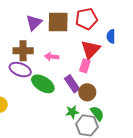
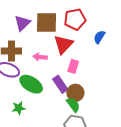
blue semicircle: (111, 36) -> (99, 37), turned 32
red triangle: (91, 49) -> (63, 44), moved
green star: (72, 112) -> (19, 108), moved
green semicircle: (97, 113) -> (73, 105), moved

